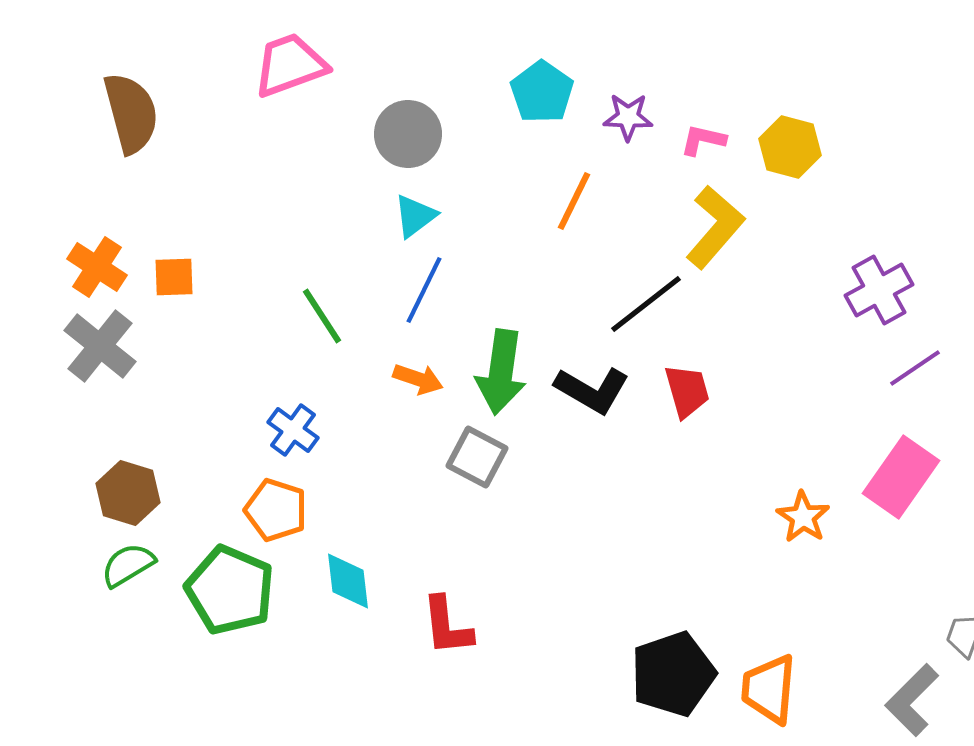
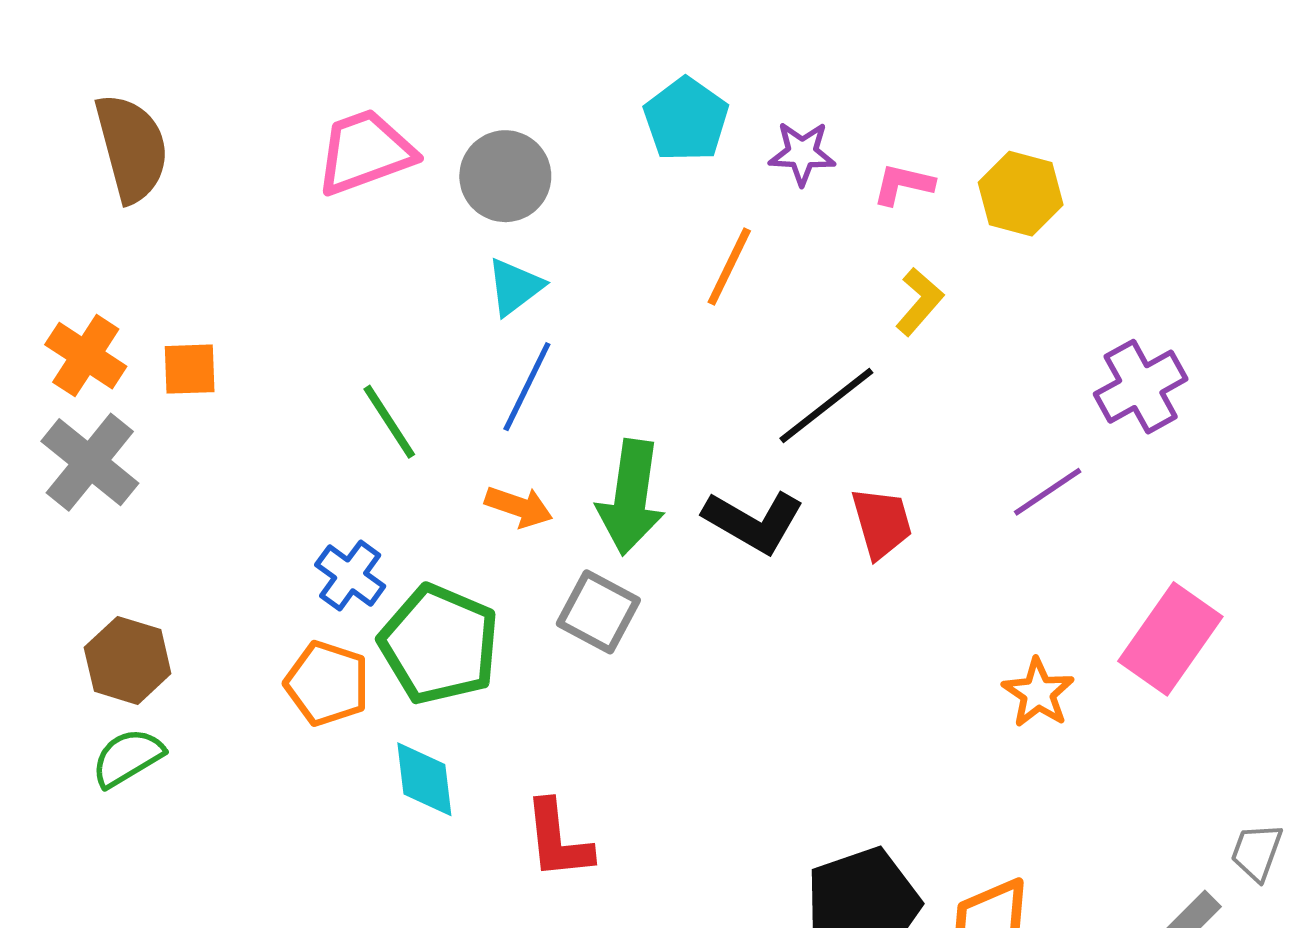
pink trapezoid: (290, 65) -> (365, 152), moved
yellow L-shape: (715, 227) -> (919, 302), size x0.6
purple line: (915, 368) -> (1048, 492), moved
green pentagon: (230, 590) -> (439, 644), moved

